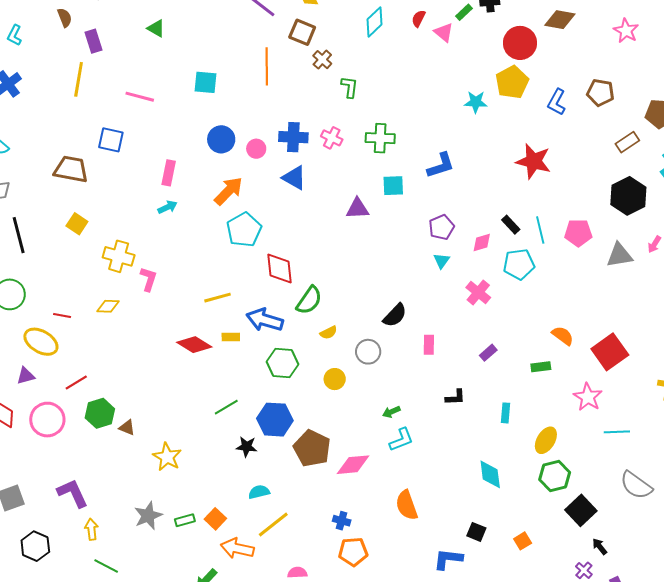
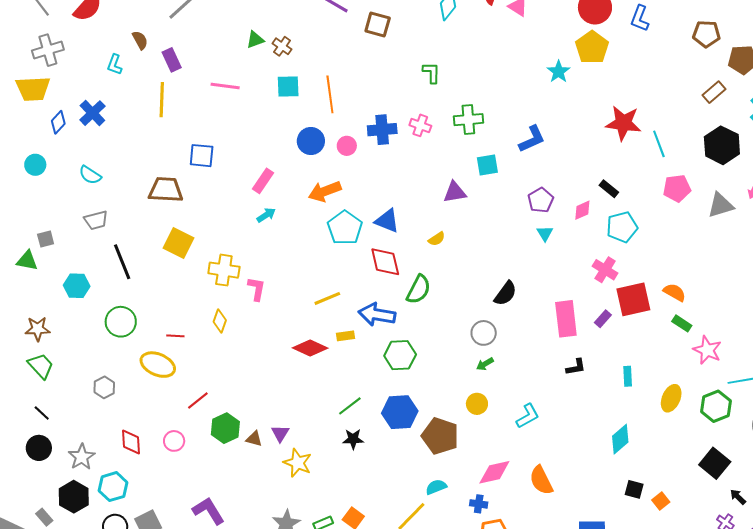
green triangle: (156, 28) -> (255, 40), moved, turned -42
cyan L-shape: (14, 35) -> (115, 65), moved
brown cross: (322, 60) -> (282, 46), moved
orange line: (267, 66) -> (330, 94), moved
brown pentagon: (600, 93) -> (706, 34), moved
pink line: (140, 97) -> (225, 86), moved
cyan star: (476, 102) -> (559, 72), turned -30
blue L-shape: (557, 102) -> (640, 18), moved
pink rectangle: (169, 173) -> (263, 181), turned 30
blue triangle: (294, 178) -> (387, 221), moved
orange arrow: (229, 191) -> (325, 191), turned -148
yellow square: (77, 224) -> (179, 243), size x1.4
cyan line: (540, 230) -> (659, 144), moved
pink cross: (478, 293) -> (605, 270), moved
yellow diamond: (108, 306) -> (220, 321), turned -65
yellow semicircle: (329, 333) -> (437, 239), moved
pink rectangle: (429, 345) -> (566, 319), moved, size x1.8
red square: (610, 352) -> (633, 299), moved, turned 30
green rectangle: (541, 367) -> (682, 323), moved, turned 48
purple triangle: (26, 376) -> (280, 433), moved, turned -36
yellow circle: (335, 379) -> (477, 404), moved
green arrow: (391, 412) -> (485, 364), moved
pink circle: (47, 420) -> (174, 441), size x0.6
black star: (247, 447) -> (353, 439), moved
pink diamond: (353, 465) -> (494, 472), moved
cyan diamond: (490, 474) -> (620, 439), turned 64
green hexagon: (555, 476) -> (716, 406), moved
cyan semicircle: (259, 492) -> (436, 487), moved
black square: (476, 532) -> (634, 489), moved

